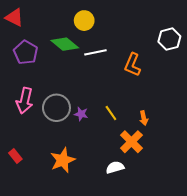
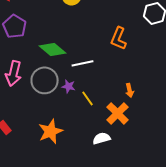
green diamond: (65, 44) -> (53, 49), moved
white line: (95, 52) -> (83, 63), moved
yellow line: (111, 113) -> (88, 98), moved

